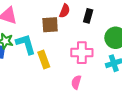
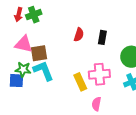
brown square: (50, 25) -> (39, 53), moved
yellow rectangle: (44, 60) -> (80, 82), moved

